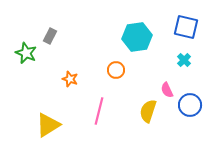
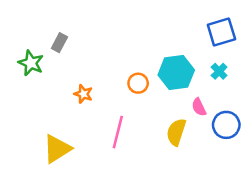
blue square: (186, 27) -> (221, 32), turned -30
cyan hexagon: (137, 37) -> (176, 72), moved

